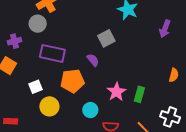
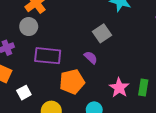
white square: (36, 87) -> (24, 93), moved

